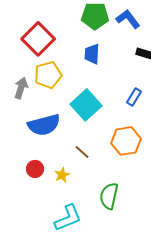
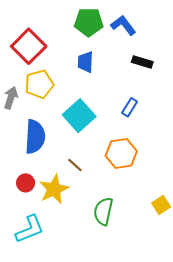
blue semicircle: (44, 125) -> (35, 137), turned -72
yellow star: (62, 175) -> (54, 189), size x1.8
cyan L-shape: (68, 218) -> (30, 229), moved

